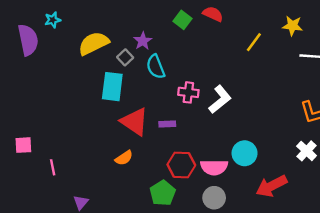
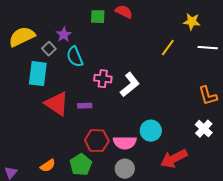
green square: (183, 20) -> (98, 17), turned -35
yellow line: (254, 42) -> (168, 48), moved
orange semicircle: (124, 158) -> (48, 166), moved

